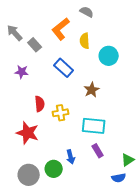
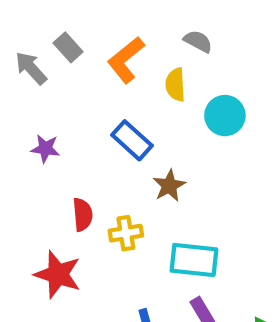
gray semicircle: (87, 12) -> (198, 41), moved
gray rectangle: (35, 45) -> (68, 47), moved
brown star: (92, 90) -> (169, 186), moved

